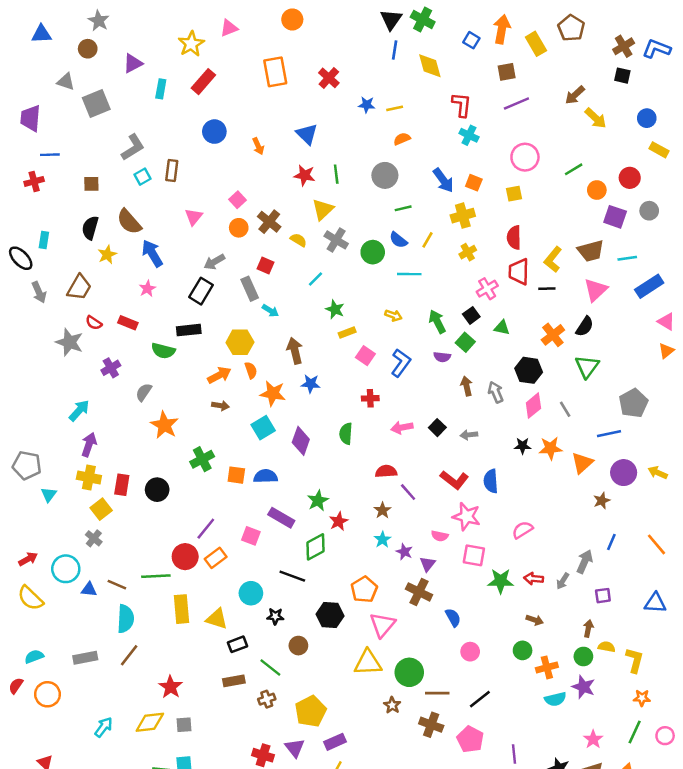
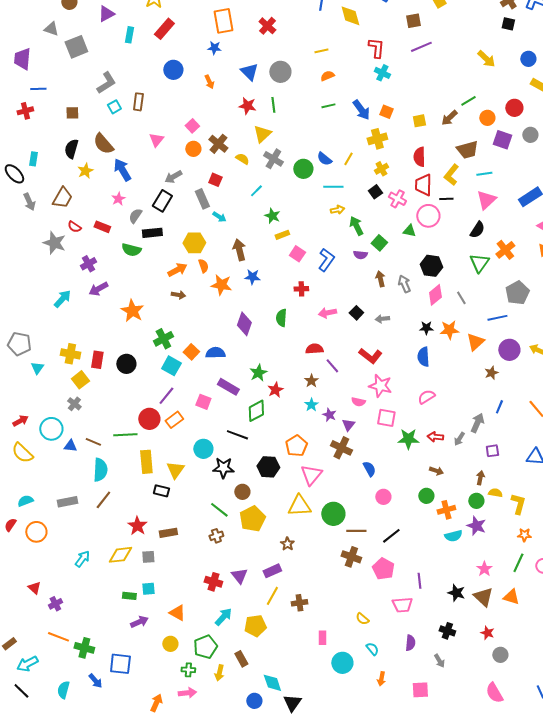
brown arrow: (575, 95) -> (449, 118), moved
blue star: (367, 105) -> (214, 48), moved
pink circle: (525, 157) -> (428, 216), moved
gray circle: (385, 175) -> (280, 72), moved
green line: (403, 208) -> (328, 106), moved
brown trapezoid: (591, 251) -> (467, 150), moved
cyan line: (627, 258) -> (484, 174), moved
pink cross: (487, 289) -> (397, 199), turned -30
yellow arrow: (393, 315) -> (337, 210), moved, turned -32
black square: (471, 315) -> (375, 192), moved
orange cross: (553, 335) -> (505, 250), moved
gray semicircle: (144, 392) -> (135, 216), moved
cyan square: (263, 428) -> (171, 366), moved, turned -30
purple arrow: (89, 445) -> (98, 289), moved, turned -138
orange square: (236, 475) -> (191, 352), turned 35
blue semicircle: (491, 481) -> (423, 357), moved
black star: (275, 616) -> (223, 468), size x1.5
yellow triangle: (217, 619) -> (175, 470), turned 48
black rectangle: (238, 644) -> (161, 491), moved, turned 35
brown rectangle: (234, 681) -> (168, 533), moved
brown star: (392, 705) -> (287, 544), moved
yellow pentagon: (311, 711) -> (252, 519), moved

